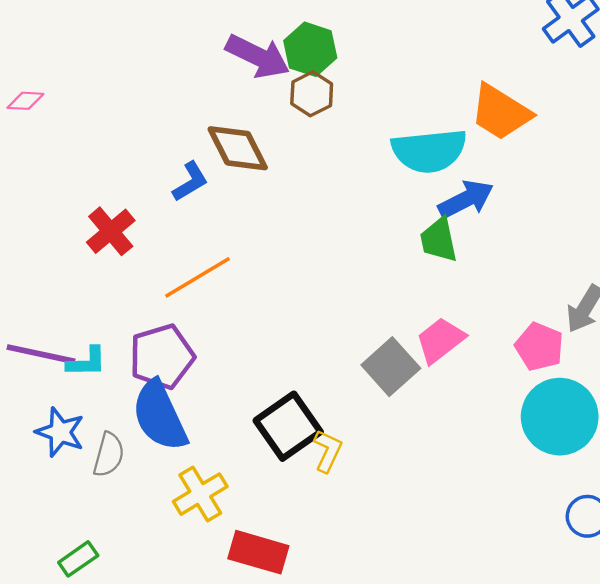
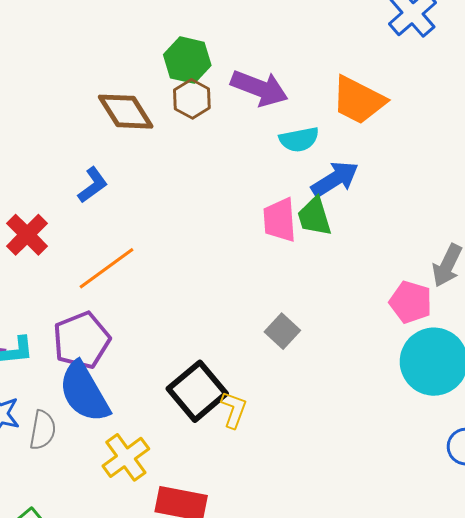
purple arrow: (258, 56) -> (259, 88), moved
brown diamond: (238, 148) -> (126, 112), moved
cyan semicircle: (429, 151) -> (299, 139), size x0.6
pink trapezoid: (440, 340) -> (280, 220), moved, turned -51
gray square: (391, 367) -> (282, 331), size x0.7

